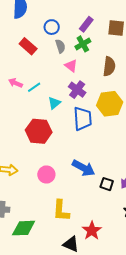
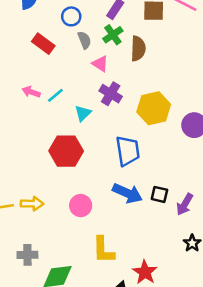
brown semicircle: (109, 66) -> (138, 49), moved
blue trapezoid: (83, 119) -> (128, 151), moved
black square: (107, 184) -> (159, 194), moved

